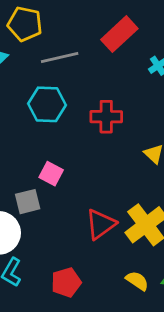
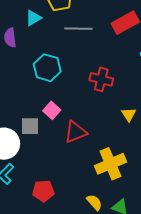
cyan hexagon: (47, 104) -> (47, 68), moved
red triangle: (101, 224) -> (76, 132), moved

